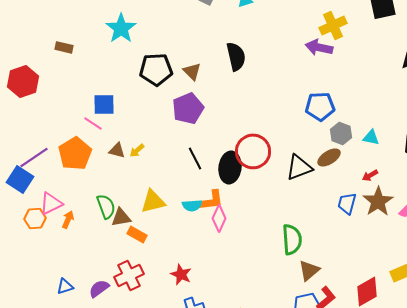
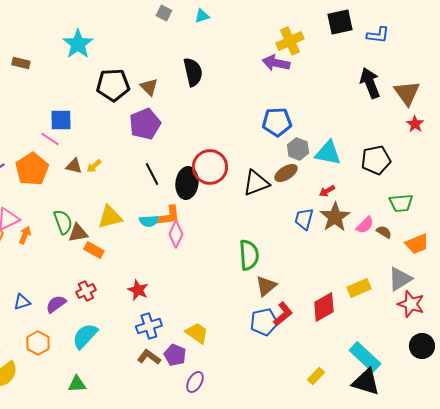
cyan triangle: (371, 137) -> (328, 153), size x1.6
red cross: (129, 275) -> (86, 291), size x0.7

